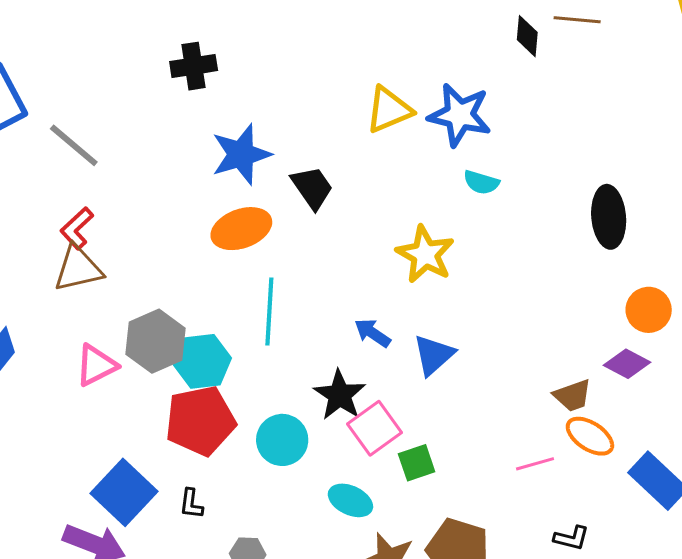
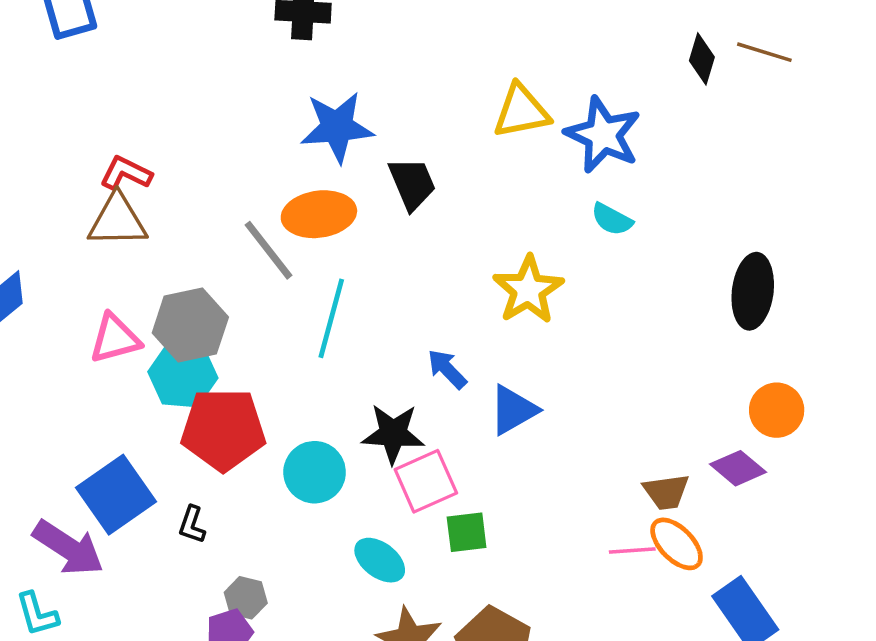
gray line: (74, 145) -> (268, 250), moved
red L-shape: (77, 228) -> (126, 173), turned 57
cyan hexagon: (202, 361) -> (183, 375), moved
black star: (340, 395) -> (393, 434), turned 30
pink line: (535, 464) -> (632, 550), moved

